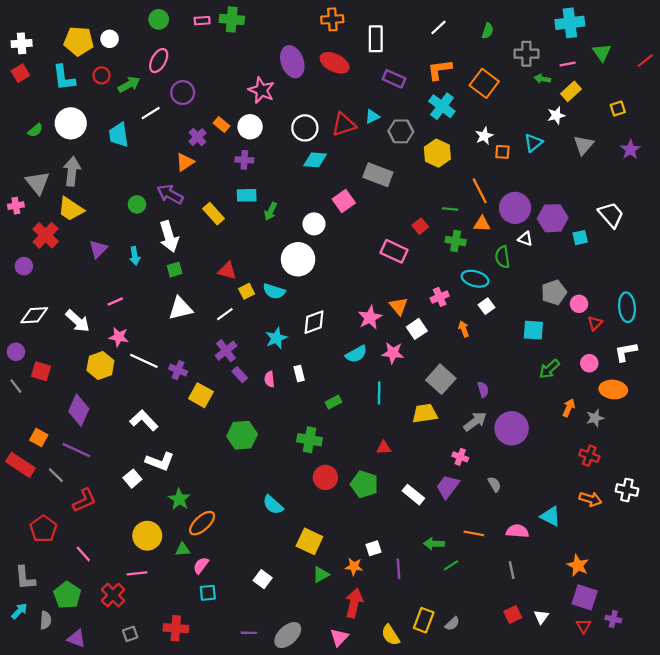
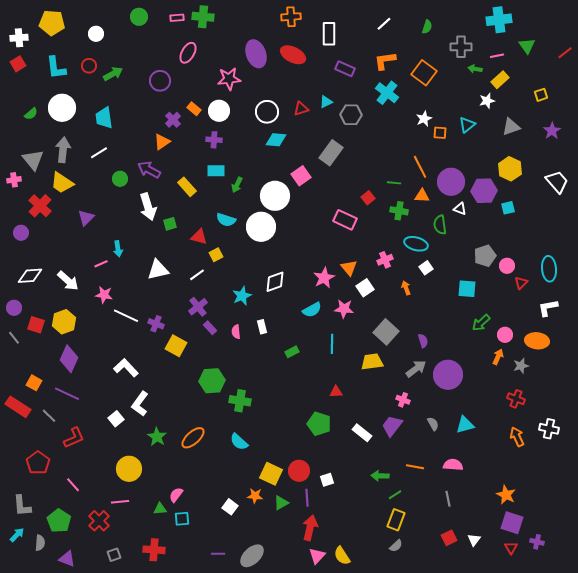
yellow pentagon: (79, 41) -> (52, 23), moved
pink ellipse: (159, 61) -> (188, 53), moved
pink star: (261, 90) -> (229, 79), turned -30
white line: (151, 113) -> (99, 153), moved
red triangle: (344, 124) -> (301, 109), size x0.7
gray triangle: (584, 145) -> (511, 127), turned 30
yellow hexagon: (437, 153) -> (510, 169), moved
gray rectangle: (378, 175) -> (331, 153), turned -75
white trapezoid: (611, 215) -> (557, 182), moved
white circle: (314, 224) -> (275, 196), size x1.5
cyan arrow: (135, 256) -> (118, 249), moved
green square: (175, 270) -> (170, 224), moved
cyan semicircle: (274, 291) -> (226, 220), moved
pink circle: (589, 363) -> (505, 335), moved
yellow hexagon: (100, 366) -> (64, 322), moved
green cross: (309, 440) -> (240, 401), moved
white L-shape: (160, 461) -> (140, 404), turned 105
red circle: (325, 477) -> (299, 471), moved
orange arrow: (590, 499) -> (517, 437), turned -132
cyan triangle: (550, 516) -> (465, 425), moved, turned -42
orange ellipse: (202, 523) -> (193, 438), moved
green triangle: (183, 549) -> (160, 509), moved
orange star: (354, 567) -> (255, 496), moved
purple line: (399, 569) -> (307, 498), moved
yellow rectangle: (424, 620) -> (396, 520), moved
pink triangle: (339, 637) -> (317, 556), moved

